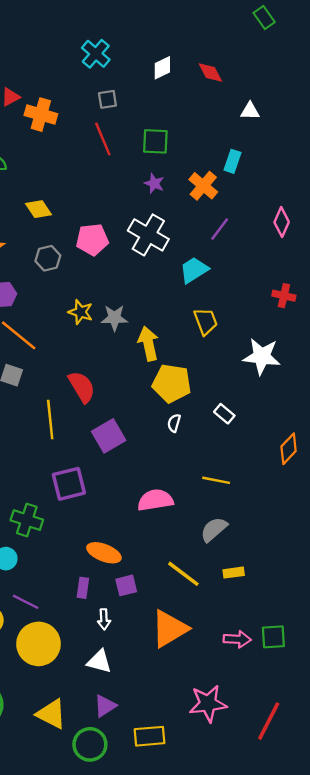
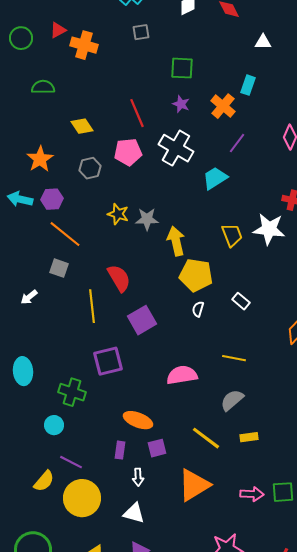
red line: (103, 139) -> (137, 113), moved
yellow trapezoid: (206, 321) -> (232, 235), moved
white star: (262, 356) -> (269, 229), moved

